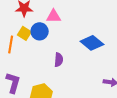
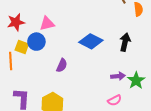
purple semicircle: (59, 60) -> (62, 65), turned 32

